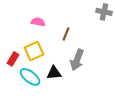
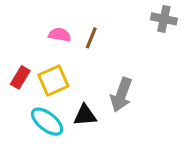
brown line: (66, 34) -> (91, 38), moved
red rectangle: (13, 59) -> (20, 77), moved

